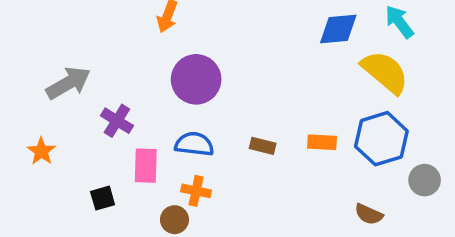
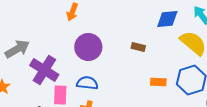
purple cross: (117, 121) -> (44, 70), size x1.6
brown rectangle: (263, 146) -> (138, 47), moved

